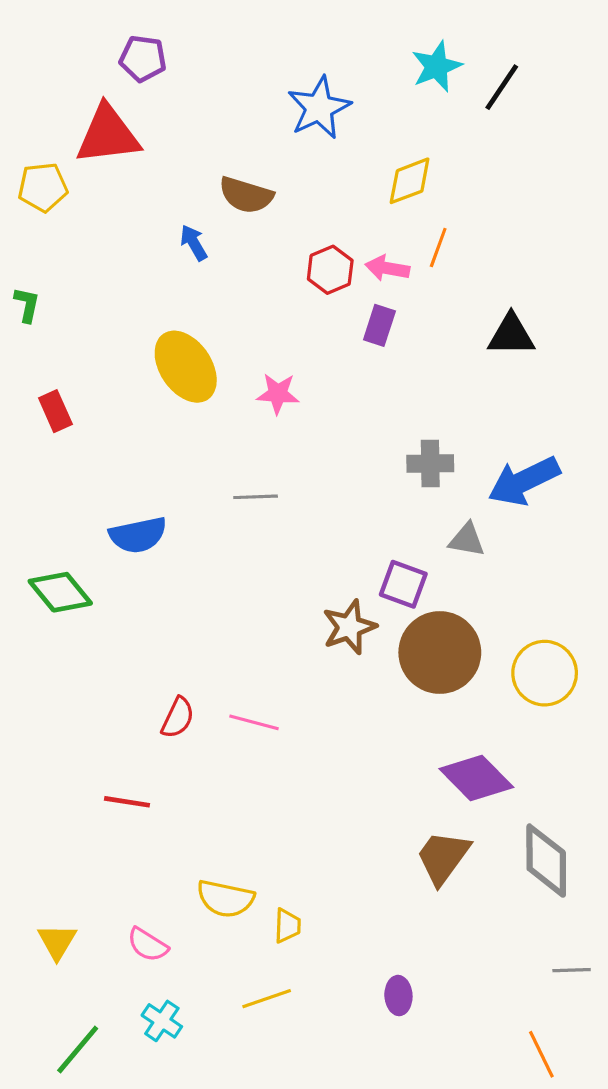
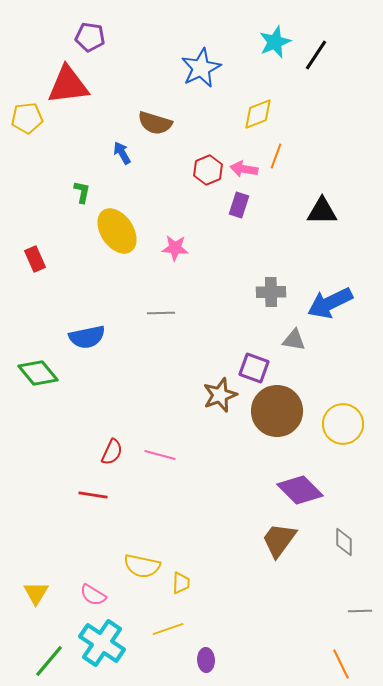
green L-shape: (27, 305) -> (82, 192), moved
red line: (127, 802) -> (93, 495), moved
gray diamond: (546, 861) -> (344, 542), size x0.6
purple ellipse: (398, 996) -> (206, 660), moved
cyan cross: (162, 1021) -> (102, 643), size x1.8

